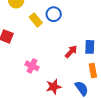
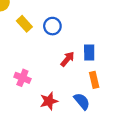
blue circle: (54, 14) -> (52, 26), moved

